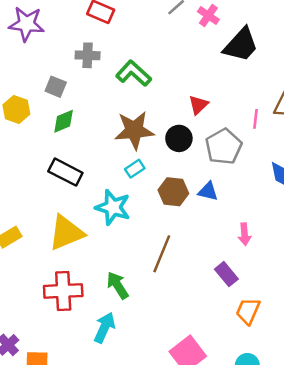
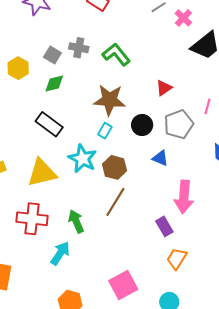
gray cross: (88, 55) -> (79, 48), moved
black circle: (179, 138) -> (142, 125), moved
cyan rectangle: (135, 169) -> (105, 131), turned -35
brown hexagon: (173, 192) -> (115, 167), moved
pink arrow: (244, 234) -> (184, 197), size x1.8

